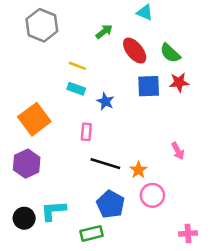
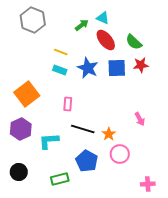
cyan triangle: (145, 12) -> (103, 18), moved
blue star: (105, 101) -> (88, 68), moved, size x1.5
cyan L-shape: (53, 211) -> (49, 141), moved
green rectangle: (91, 233) -> (60, 179), moved

